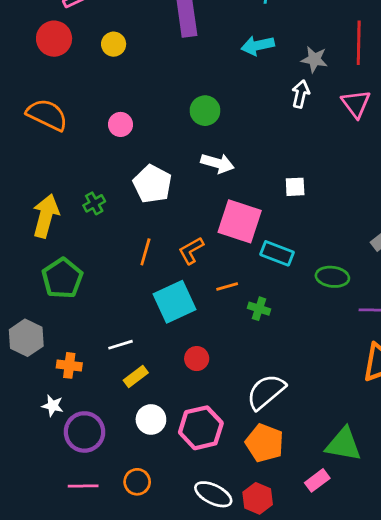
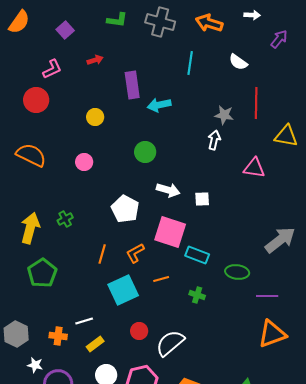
yellow circle: (114, 44) -> (95, 117), moved
cyan arrow: (258, 46) -> (159, 105), moved
pink triangle: (356, 104) -> (254, 168), moved, turned -45
white arrow: (217, 163) -> (168, 190), moved
white pentagon: (152, 184) -> (125, 209), moved
white square: (295, 187) -> (202, 199), moved
green cross: (259, 309) -> (197, 295), moved
gray hexagon: (26, 338) -> (16, 334), moved
orange cross: (69, 365) -> (58, 336), moved
white semicircle: (266, 392) -> (170, 343), moved

